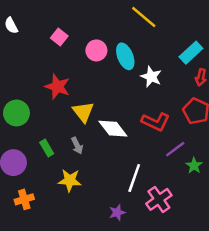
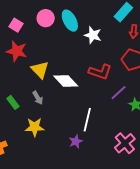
pink square: (59, 37) -> (16, 25), moved
pink cross: (159, 199) -> (125, 143), moved
purple star: (117, 212) -> (76, 141), moved

